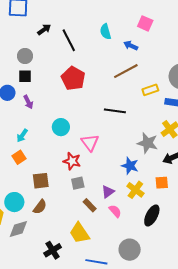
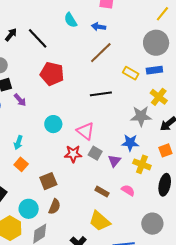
yellow rectangle: (150, 90) -> (131, 73), moved, turned 63
purple arrow: (28, 102) -> (20, 100), moved
gray square: (78, 183) -> (95, 153), moved, turned -32
purple triangle: (108, 192) -> (114, 161), moved

